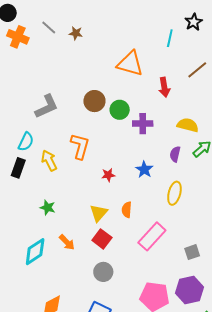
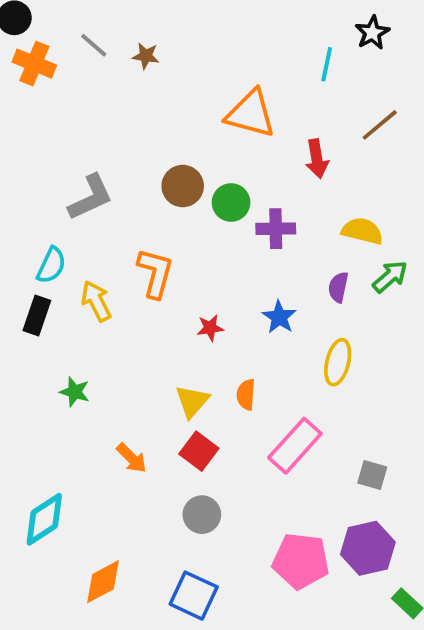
green star: (48, 208) -> (75, 392), moved
cyan diamond: (35, 252) -> (44, 519), moved
gray square: (192, 252) -> (372, 475), turned 35

